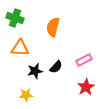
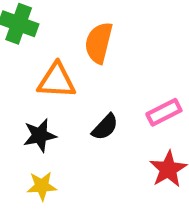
orange triangle: (20, 48) -> (57, 81), moved
black star: (35, 71) -> (40, 135), moved

